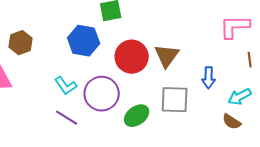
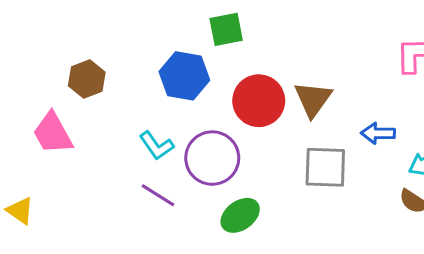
blue arrow: (209, 78) -> (378, 133), turned 90
green ellipse: (137, 116) -> (240, 215), moved

